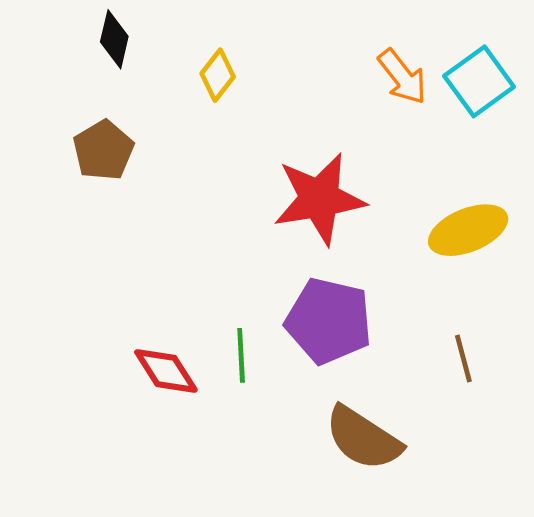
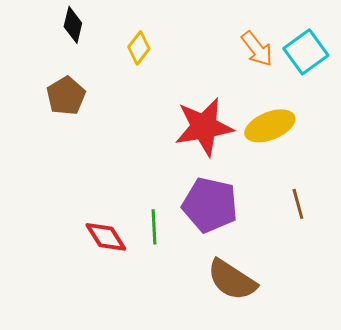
yellow ellipse: (468, 230) -> (270, 126), moved
brown line: (463, 358) -> (298, 204), moved

